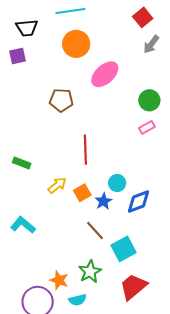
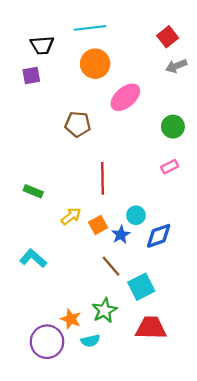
gray arrow: (151, 44) -> (176, 66), turned 30
pink rectangle: (147, 127) -> (170, 167), moved
red trapezoid: (133, 287) -> (151, 328), turned 40

